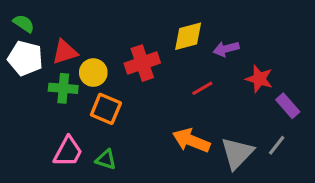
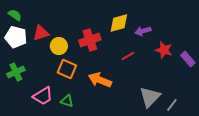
green cross: (63, 88) -> (16, 72), moved, turned -30
purple rectangle: (288, 106) -> (188, 59), moved
orange arrow: (191, 141) -> (100, 80), moved
gray line: (277, 145) -> (172, 105), moved
pink trapezoid: (68, 152) -> (43, 96), turned 30

